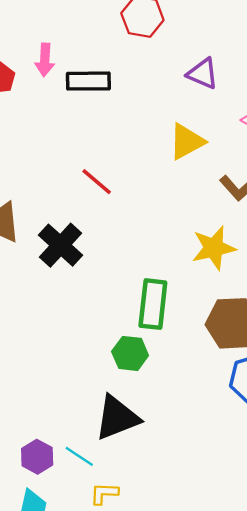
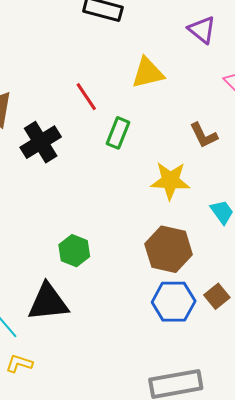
yellow triangle: (187, 142) -> (148, 73), moved
green rectangle: (153, 304) -> (118, 133), moved, size x0.7

